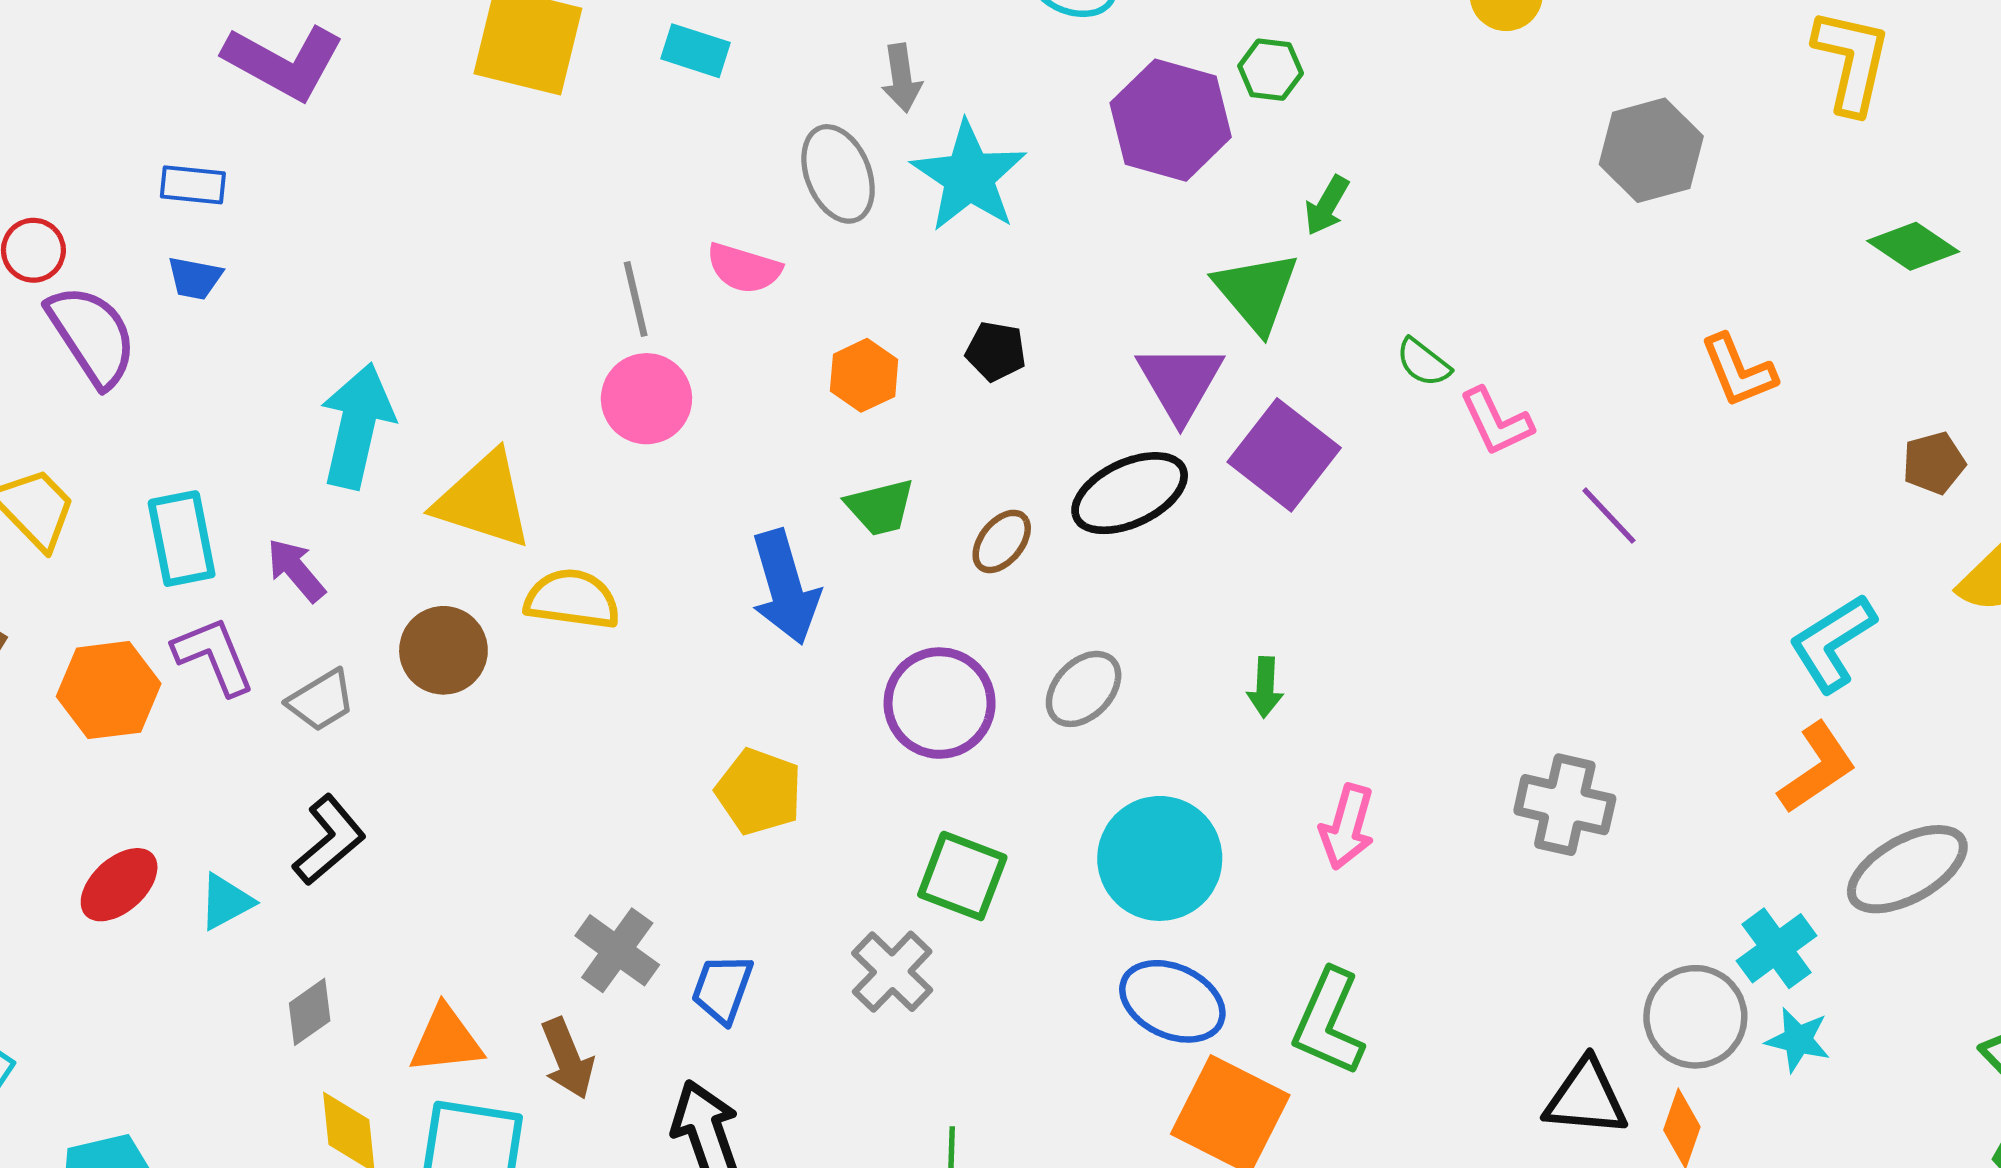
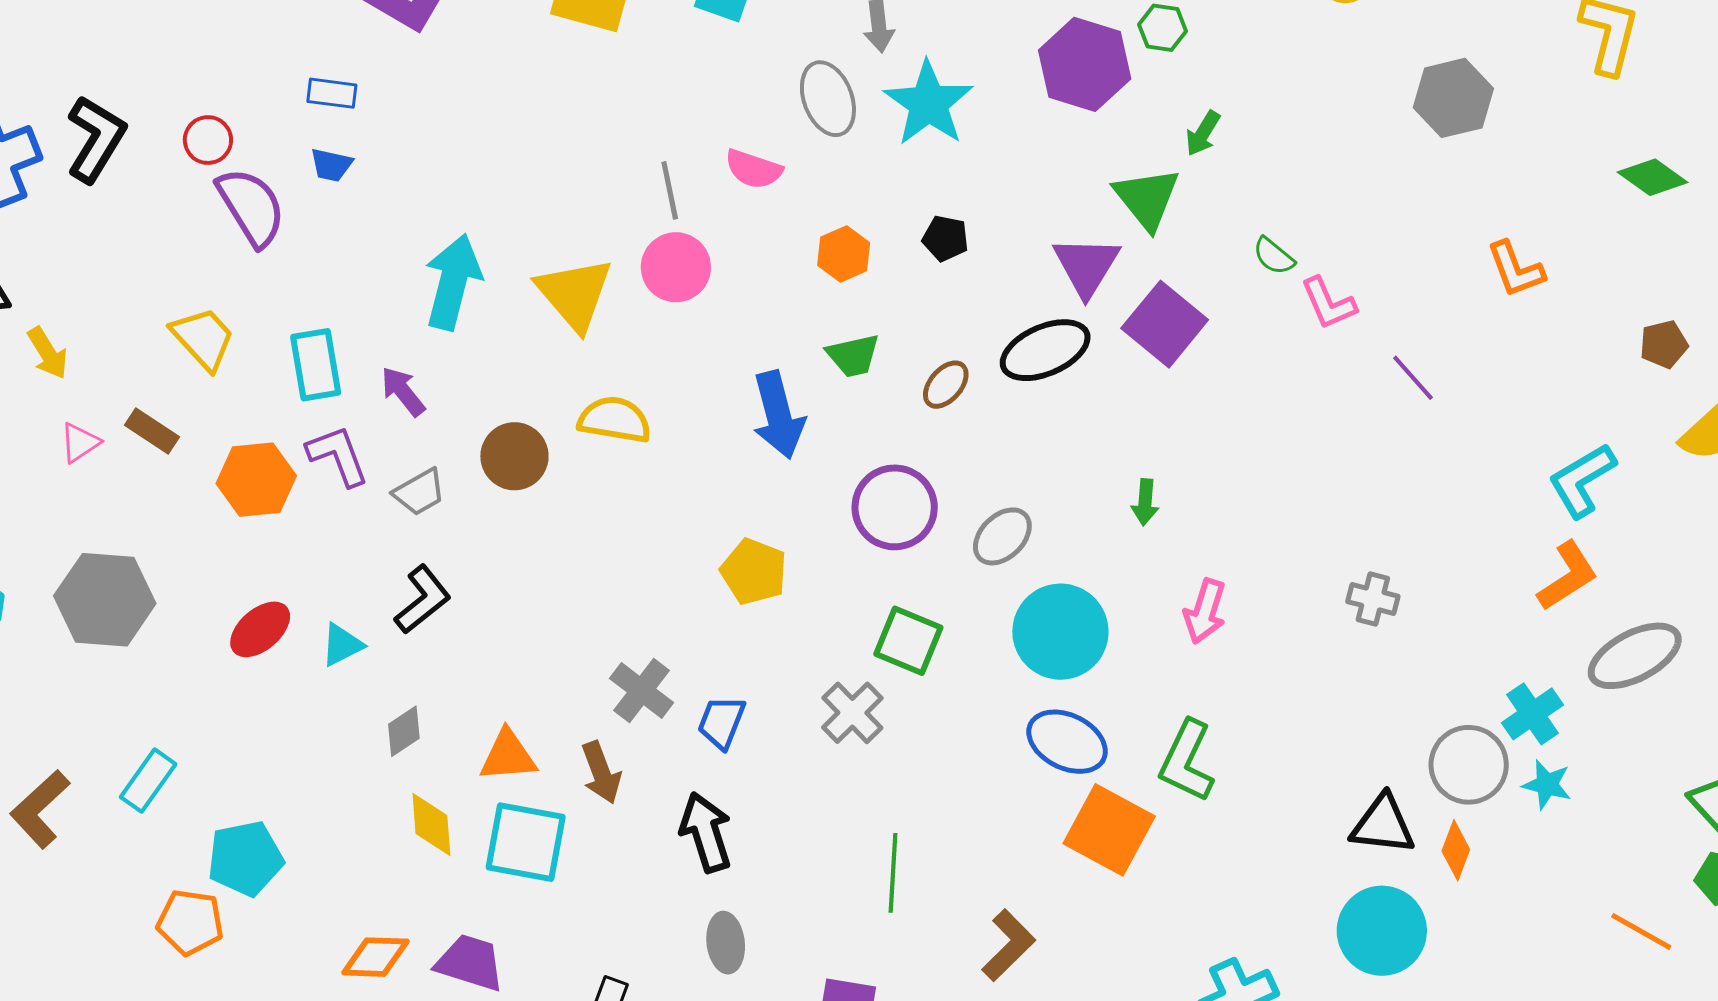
yellow triangle: (484, 500) -> (575, 294), moved, turned 30
gray ellipse: (1084, 689) -> (1002, 536), moved
gray cross: (1565, 805) -> (1373, 599), size x0.7

